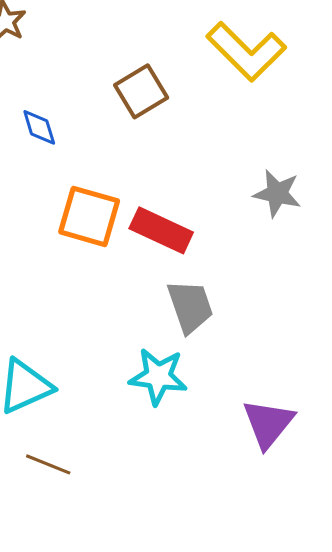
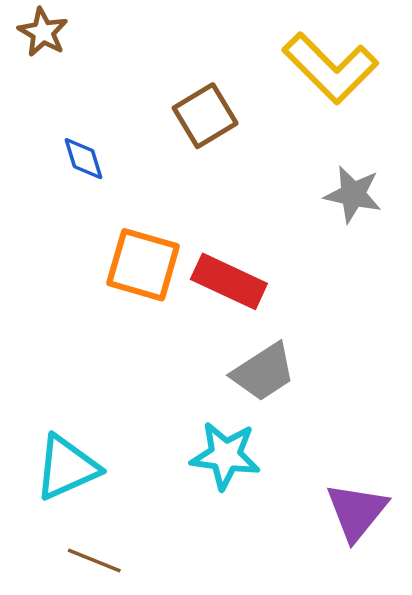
gray star: (277, 193) -> (353, 194), moved
gray trapezoid: (190, 306) -> (264, 372), turned 76

